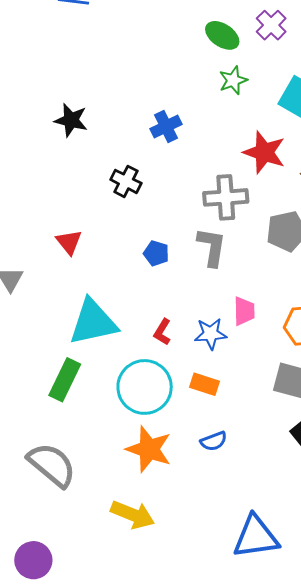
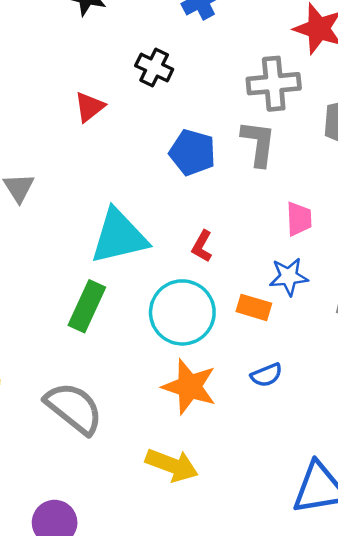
red triangle: (69, 242) -> (89, 107), moved, turned 32
blue pentagon: (156, 253) -> (192, 152), size x1.5
blue star: (211, 334) -> (289, 277), moved

